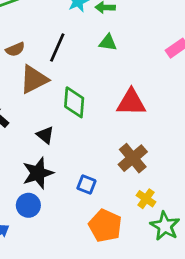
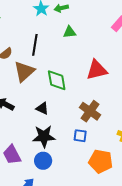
brown cross: (133, 158) -> (90, 111), moved
black star: (38, 173) -> (44, 136), turned 30

